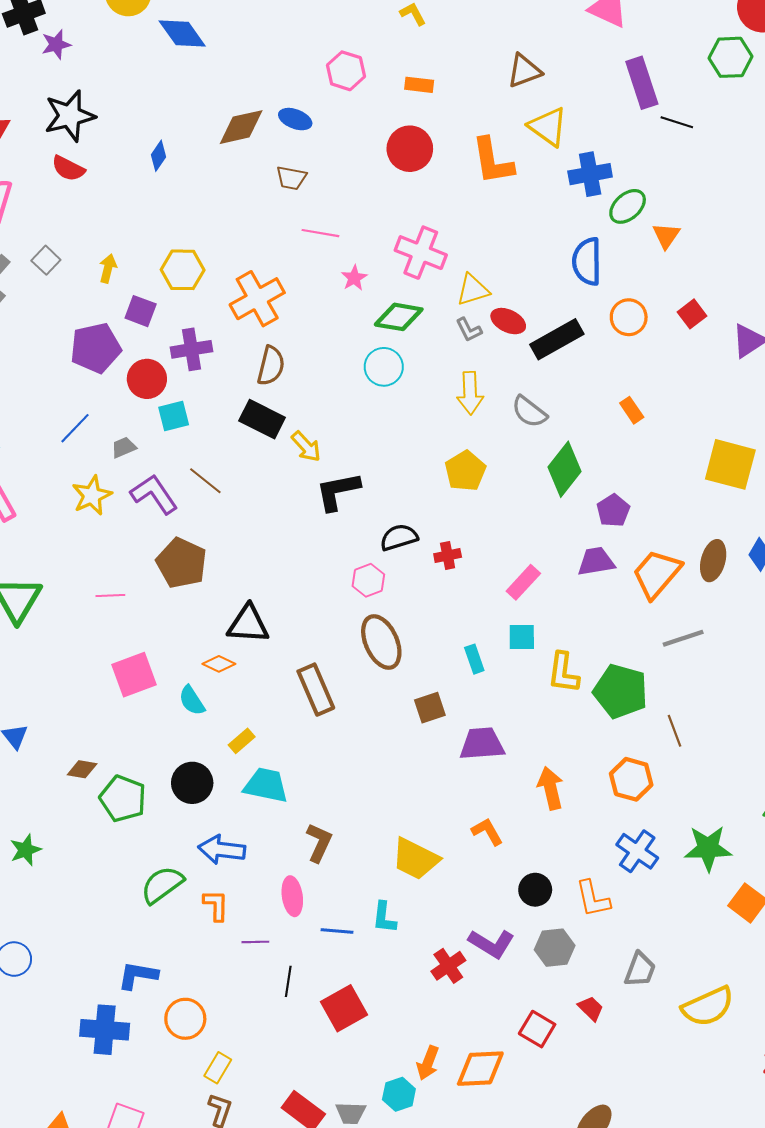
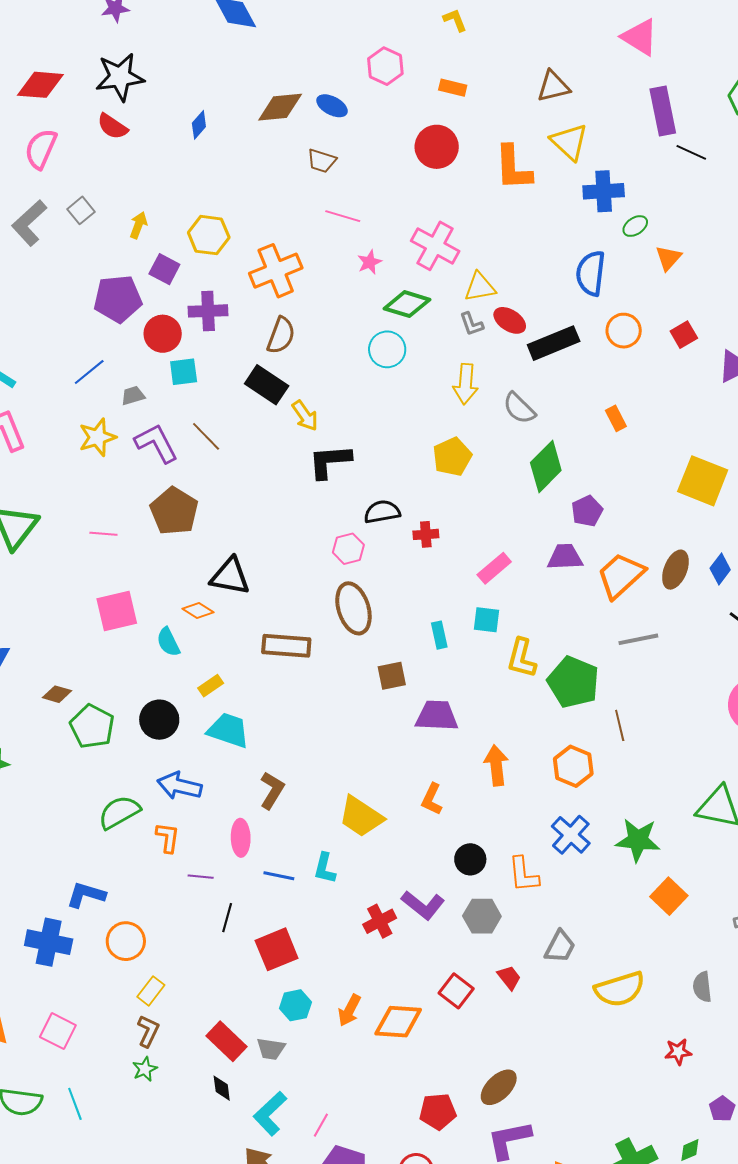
green ellipse: (628, 206) -> (635, 226), size x0.7
brown rectangle: (316, 690) -> (286, 646), turned -69
orange L-shape: (487, 832) -> (432, 799), turned -132
cyan hexagon: (399, 1094) -> (295, 1005), moved

